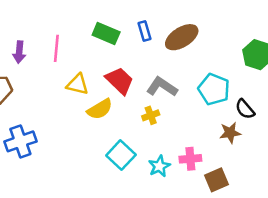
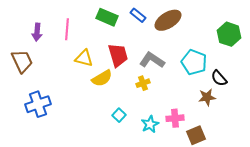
blue rectangle: (144, 31) -> (138, 15), turned -35
red trapezoid: (120, 81) -> (118, 55), turned 30
cyan square: (121, 155) -> (119, 115), size x0.6

